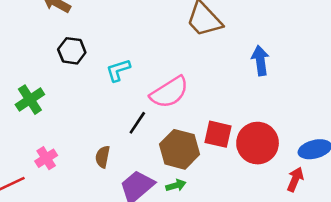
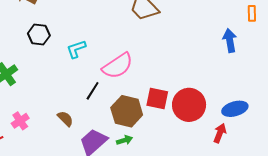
blue arrow: (260, 61) -> (230, 41), moved
brown semicircle: (103, 157) -> (65, 119), turned 126

